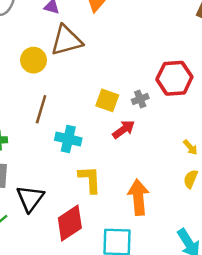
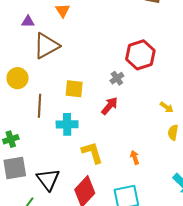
yellow circle: (34, 60) -> (17, 78), moved
yellow square: (107, 100) -> (74, 89), moved
orange arrow: (138, 197) -> (135, 157), size x0.5

